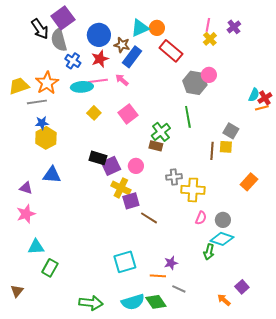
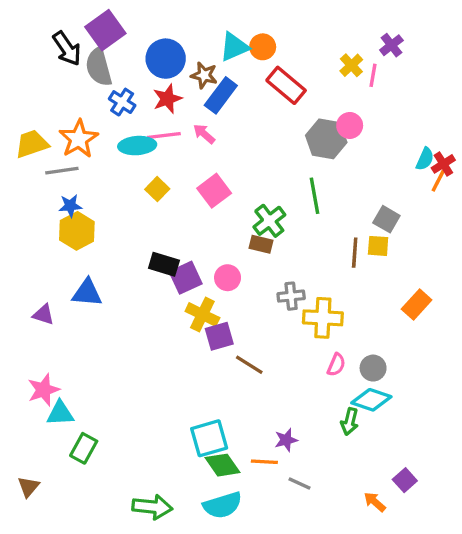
pink line: (208, 25) -> (373, 75), moved
orange line: (262, 108) -> (438, 181), turned -48
pink star: (26, 214) -> (44, 390), moved
green diamond: (156, 302) -> (223, 465), moved

